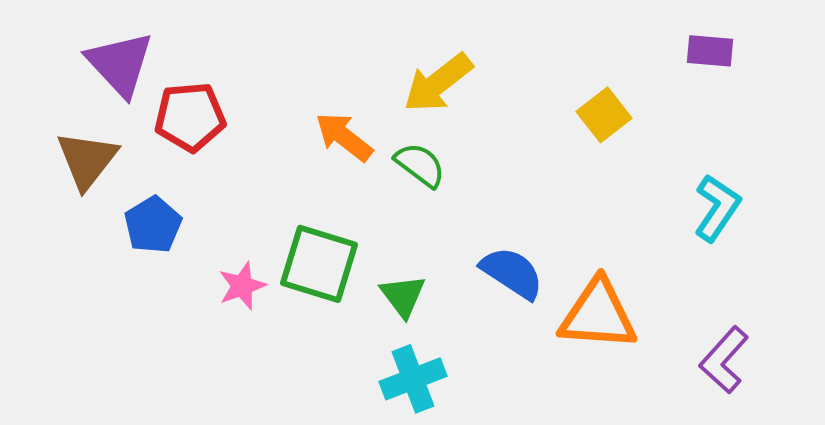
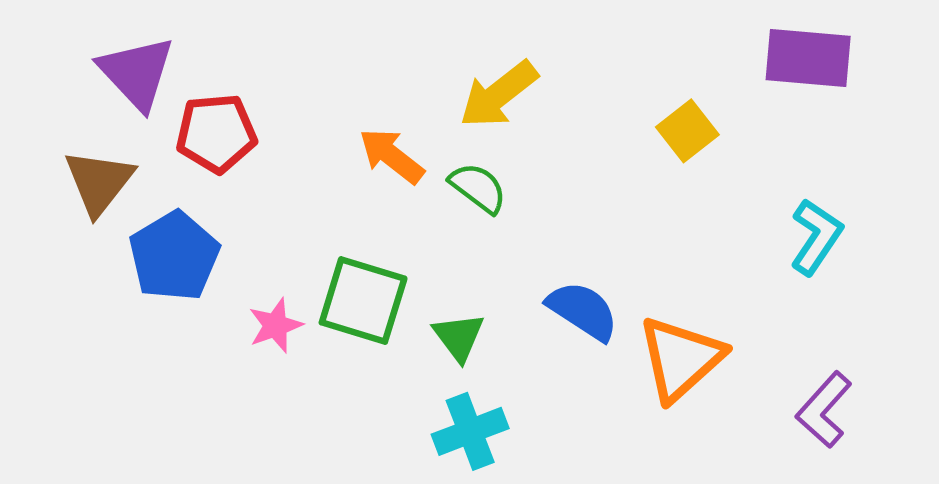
purple rectangle: (710, 51) -> (808, 58), size x1.6
blue pentagon: (153, 225) -> (174, 256), size x1.4
orange triangle: (598, 315) -> (681, 359), turned -46

